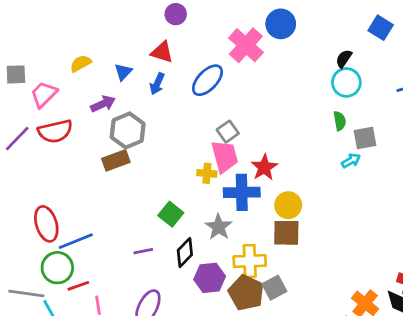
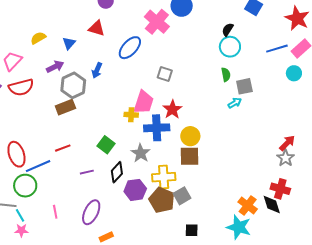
blue arrow: (157, 84) -> (97, 70), moved
gray square: (228, 132) -> (165, 74), moved, turned -35
pink trapezoid: (225, 156) -> (144, 102), turned 35
red line: (78, 286) -> (63, 148), moved

